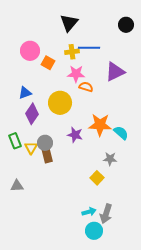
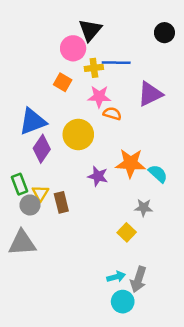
pink circle: (30, 51) -> (73, 48), moved
blue triangle: (25, 93) -> (33, 121), size x1.6
gray circle: (45, 143) -> (30, 205), moved
gray triangle: (17, 186) -> (22, 243), size x1.6

